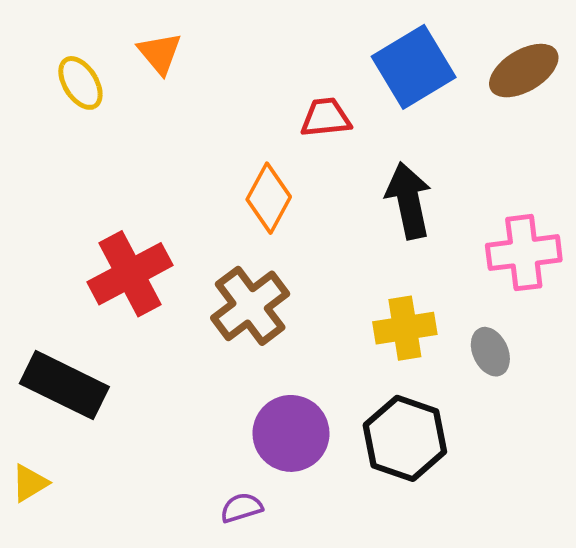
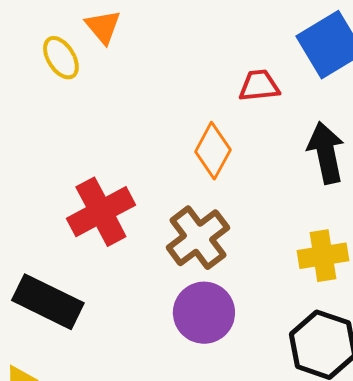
orange triangle: (160, 53) -> (103, 27), moved
purple circle: (291, 433) -> (204, 313), moved

